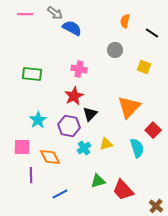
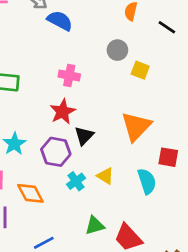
yellow square: (144, 67) -> (140, 70), moved
red square: (153, 130) -> (168, 157), turned -35
yellow triangle: (106, 144) -> (105, 176), turned 48

